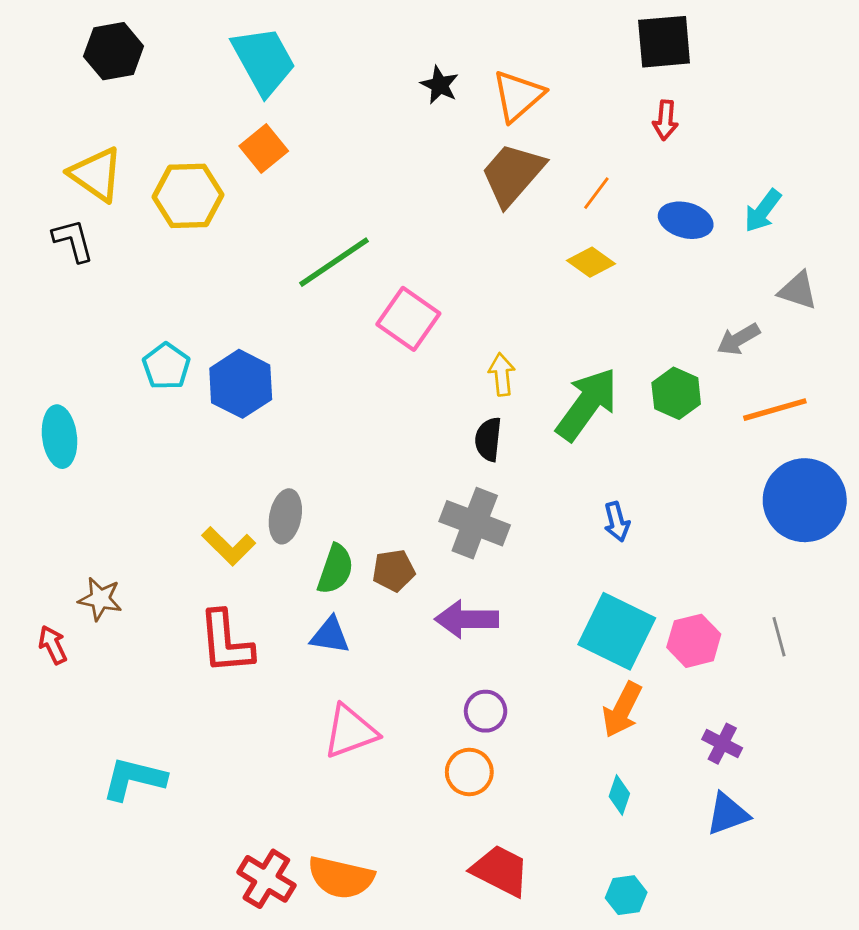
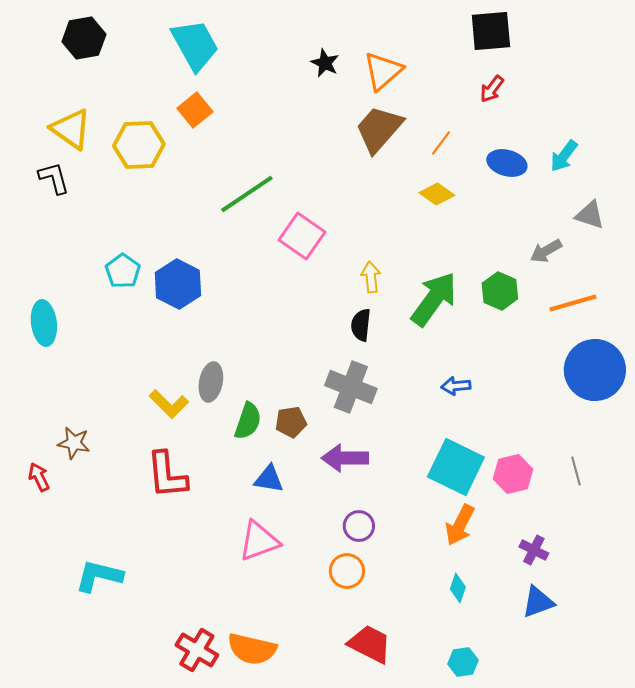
red arrow: (665, 120) -> (492, 89), turned 32
blue arrow: (617, 522) -> (456, 386), turned 100
blue triangle: (330, 635) -> (269, 479), moved

